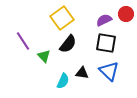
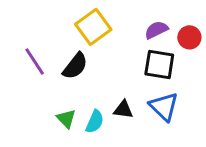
red circle: (126, 14) -> (189, 37), moved
black semicircle: (68, 44) -> (75, 66), moved
green triangle: (44, 56) -> (66, 119), moved

